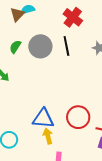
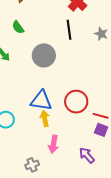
gray circle: (40, 46) -> (44, 55), moved
green semicircle: (15, 47) -> (18, 27), turned -72

